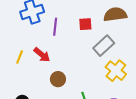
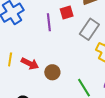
purple line: (55, 27) -> (49, 22), moved
red arrow: (42, 55) -> (30, 64), moved

